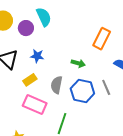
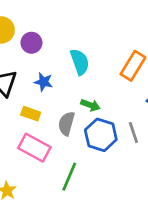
cyan semicircle: (44, 17) -> (80, 62), moved
green arrow: (78, 63) -> (90, 105), moved
yellow rectangle: (30, 80) -> (31, 114), turned 48

